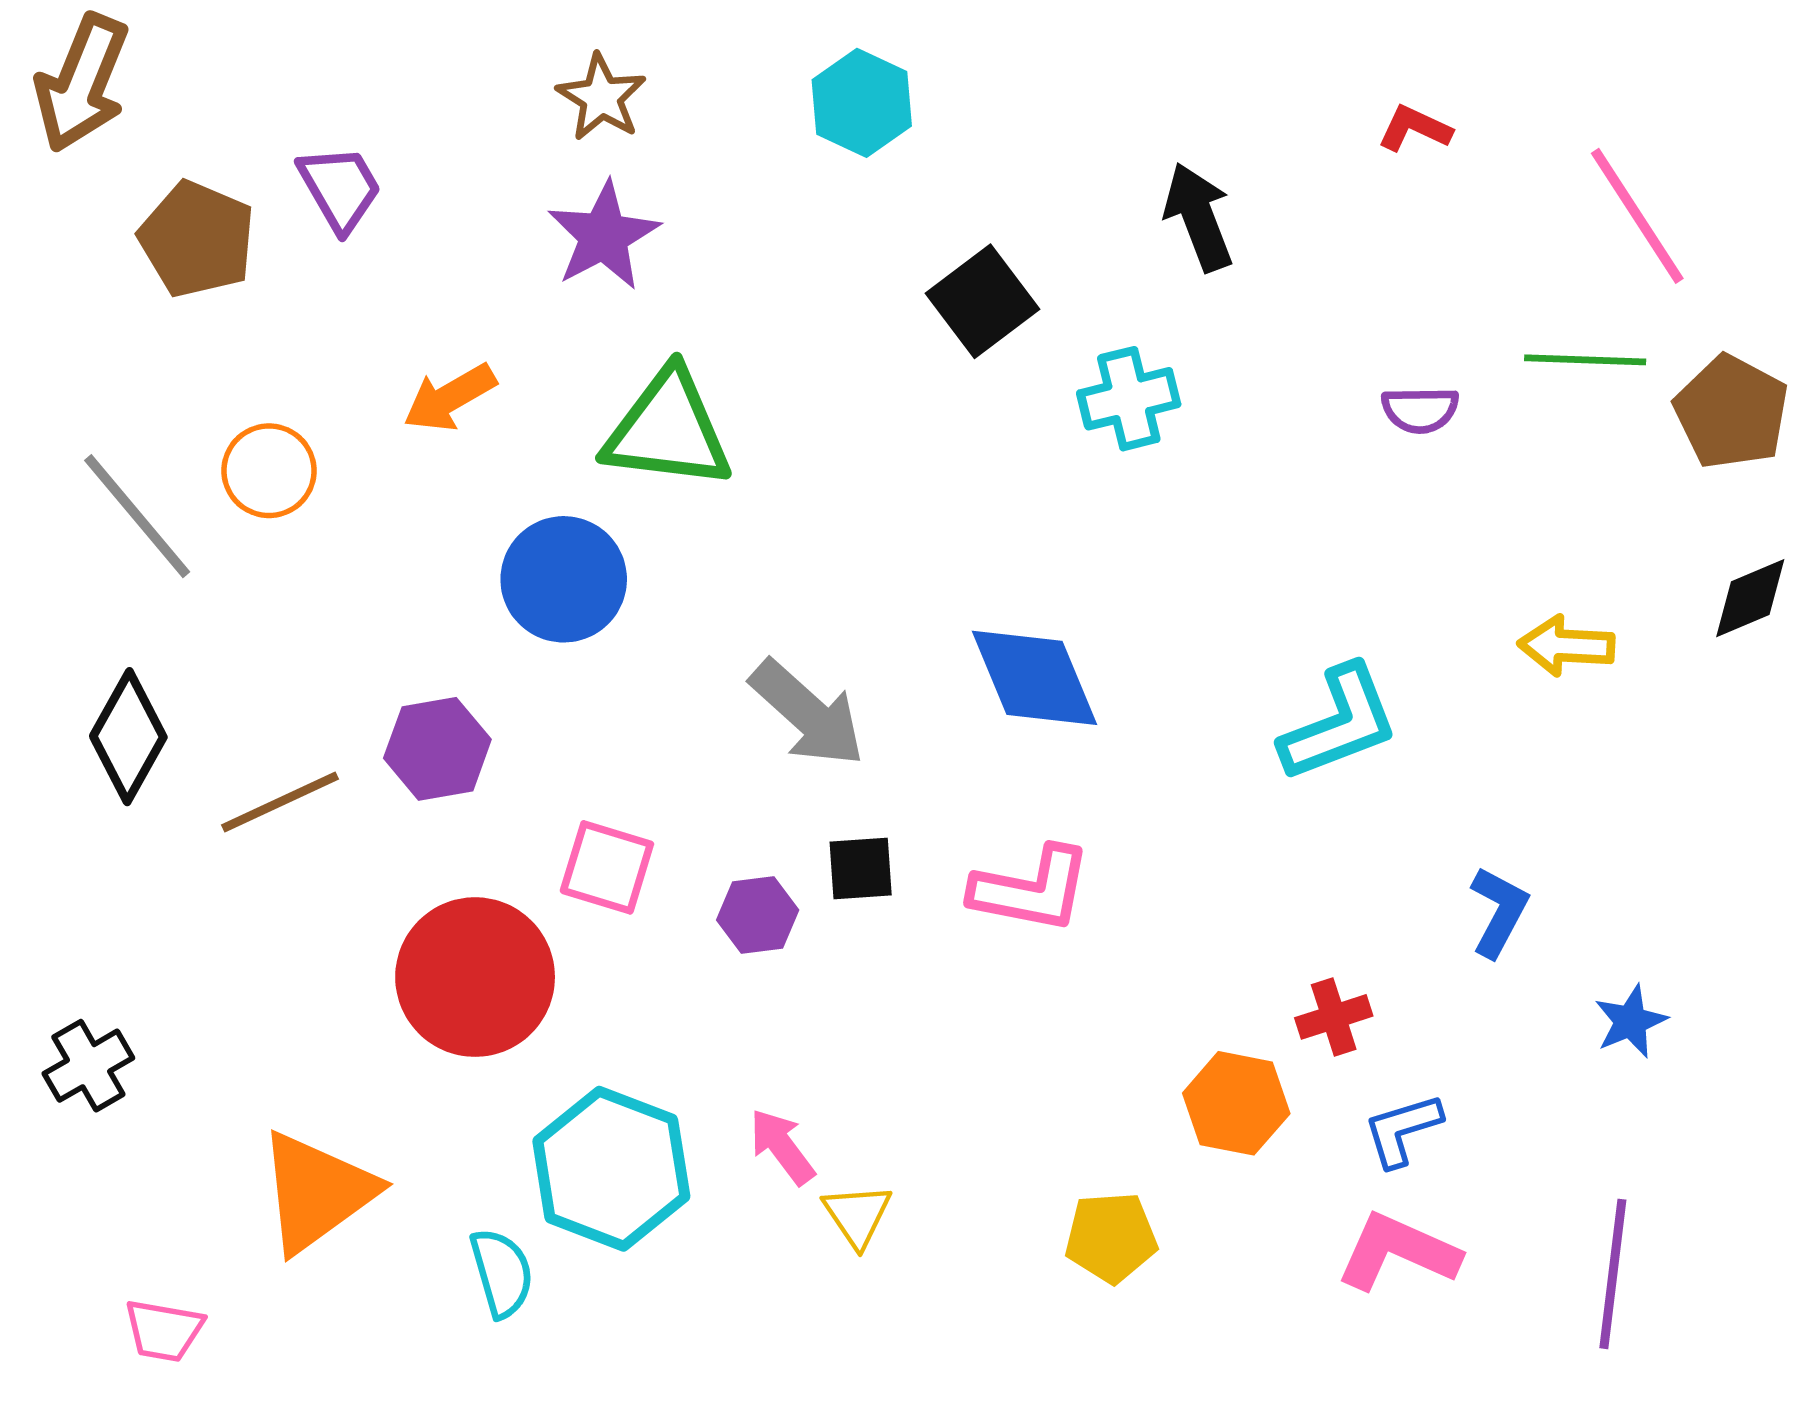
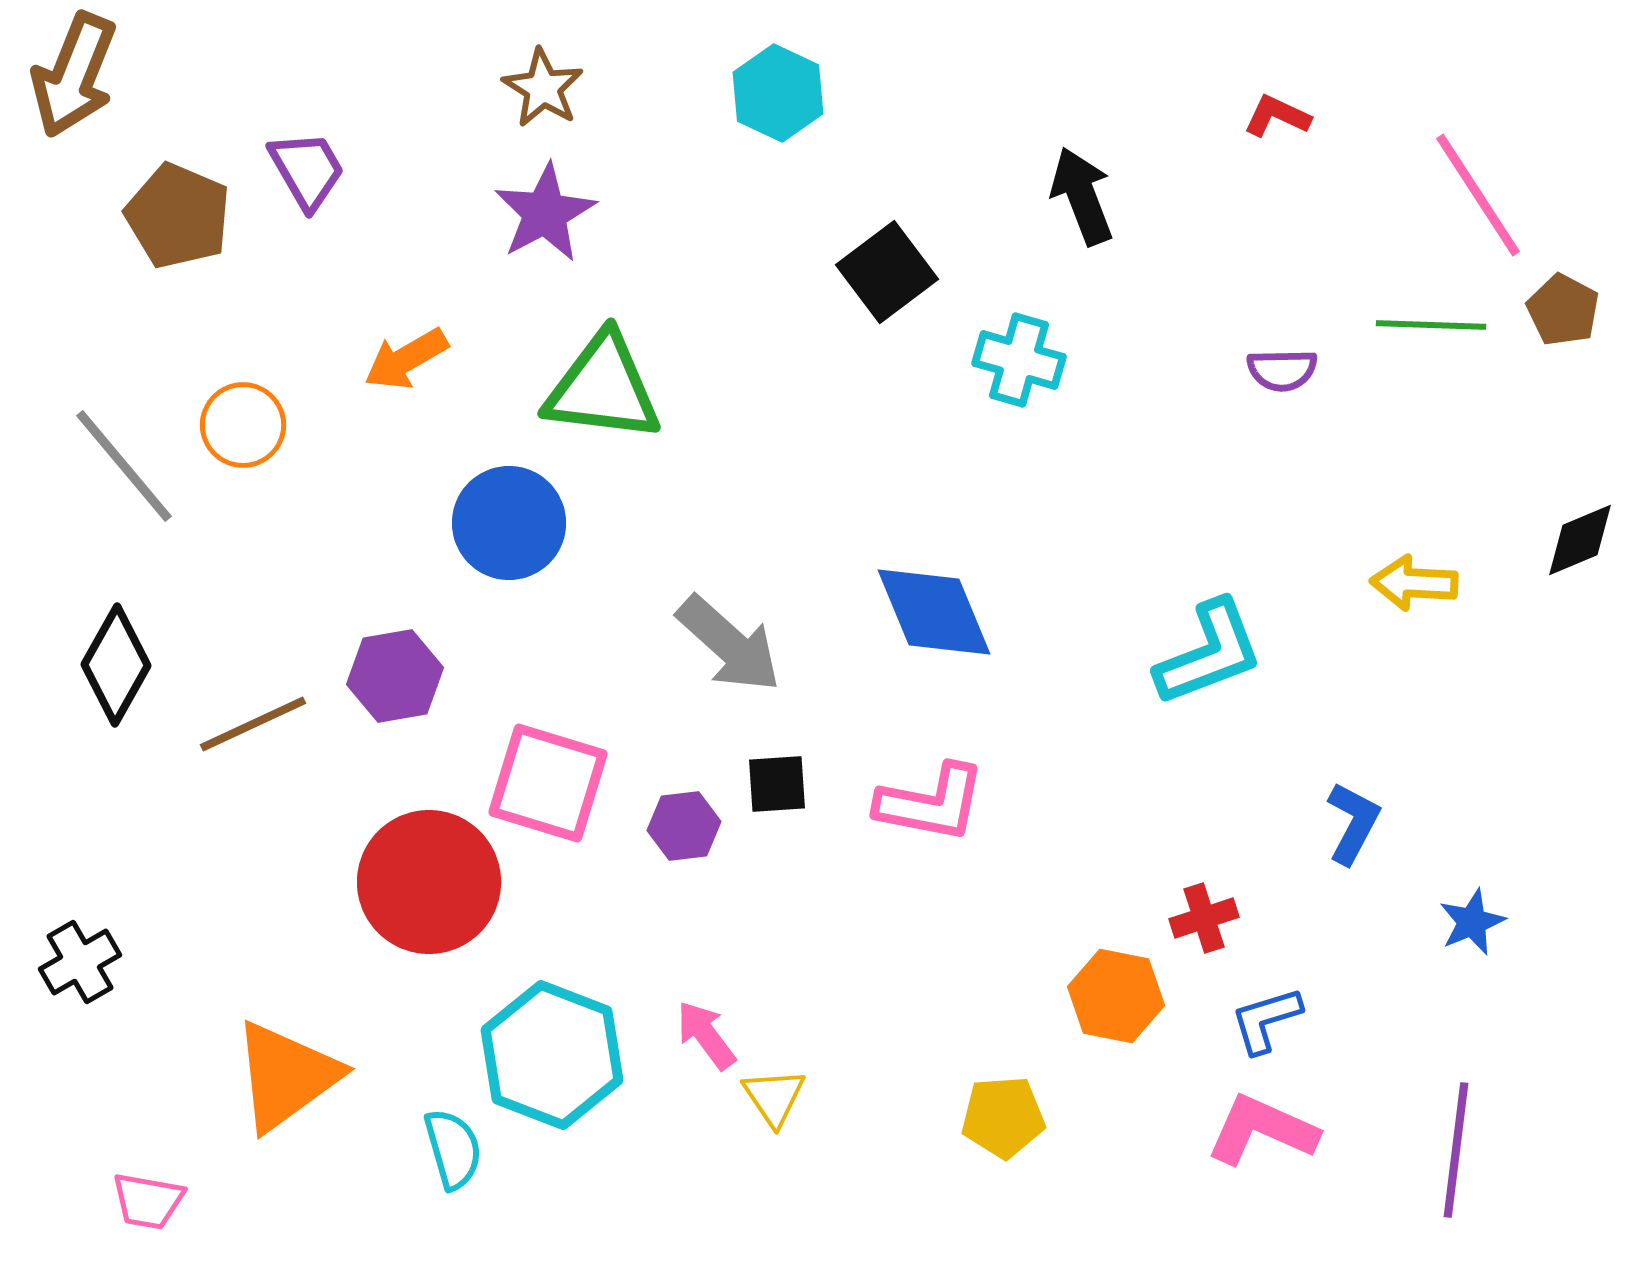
cyan cross: (1129, 399) -> (1019, 360), turned 30
brown pentagon: (1731, 412) -> (1563, 310), moved, size x0.7
pink square: (607, 867) -> (548, 783), size x1.4

